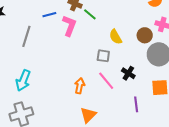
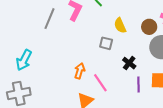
gray line: (26, 36) -> (50, 19), moved
pink line: (106, 81) -> (100, 83), moved
purple line: (136, 104) -> (138, 85), moved

